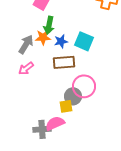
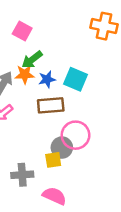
green arrow: (49, 25) -> (32, 60), turned 42
pink semicircle: (55, 123) -> (54, 196), moved, turned 48
gray cross: (42, 129) -> (22, 175), moved

